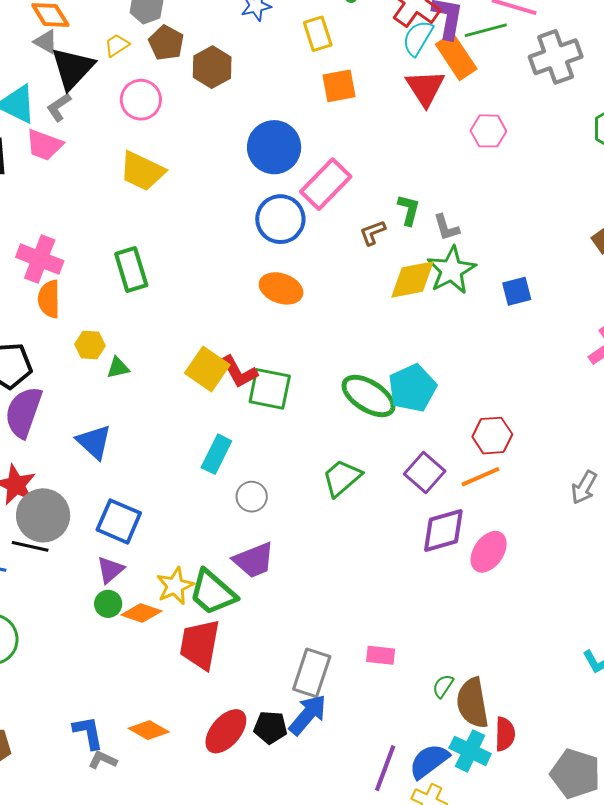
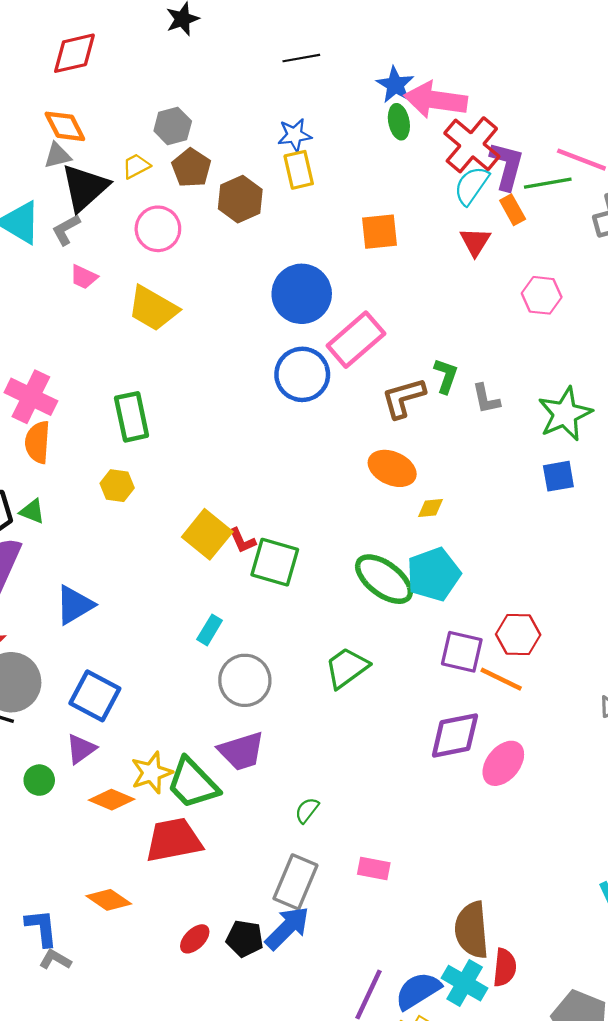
yellow rectangle: (318, 34) -> (299, 170), moved
gray triangle: (46, 42) -> (58, 156), turned -48
orange rectangle: (456, 57) -> (513, 210), size x0.6
red triangle: (425, 88) -> (475, 242), size x0.7
pink trapezoid: (44, 145) -> (84, 277), moved, size x0.7
brown L-shape: (373, 233) -> (403, 398), size x1.5
green star: (451, 270) -> (565, 414), moved
yellow diamond: (412, 280) -> (430, 508), moved, size x0.5
orange ellipse: (281, 288) -> (392, 468), moved
yellow hexagon: (90, 345) -> (117, 486), moved
green triangle: (118, 368) -> (32, 511), moved, turned 30
red L-shape: (239, 372) -> (242, 541), size x0.7
blue triangle: (94, 442) -> (75, 605), turned 42
cyan rectangle: (216, 454) -> (210, 630), size x0.7
purple square: (425, 472) -> (462, 652), moved, turned -33
orange line: (480, 477) -> (501, 679), turned 45
gray circle: (252, 497) -> (245, 680), size x1.5
green circle: (108, 604) -> (39, 780), moved
red trapezoid: (200, 644) -> (174, 840), turned 64
green semicircle: (443, 686) -> (307, 810), moved
orange diamond: (149, 730) -> (109, 900), moved
red ellipse: (226, 731) -> (195, 939), size x0.6

